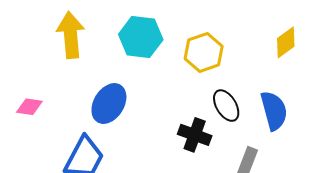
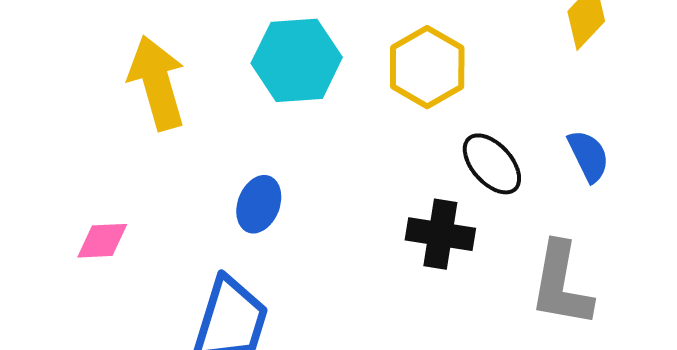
blue ellipse: (109, 104) -> (259, 204), size x0.7
blue semicircle: (274, 111) -> (588, 156), size x0.7

